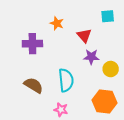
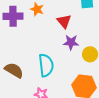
purple cross: (32, 44) -> (13, 16), moved

